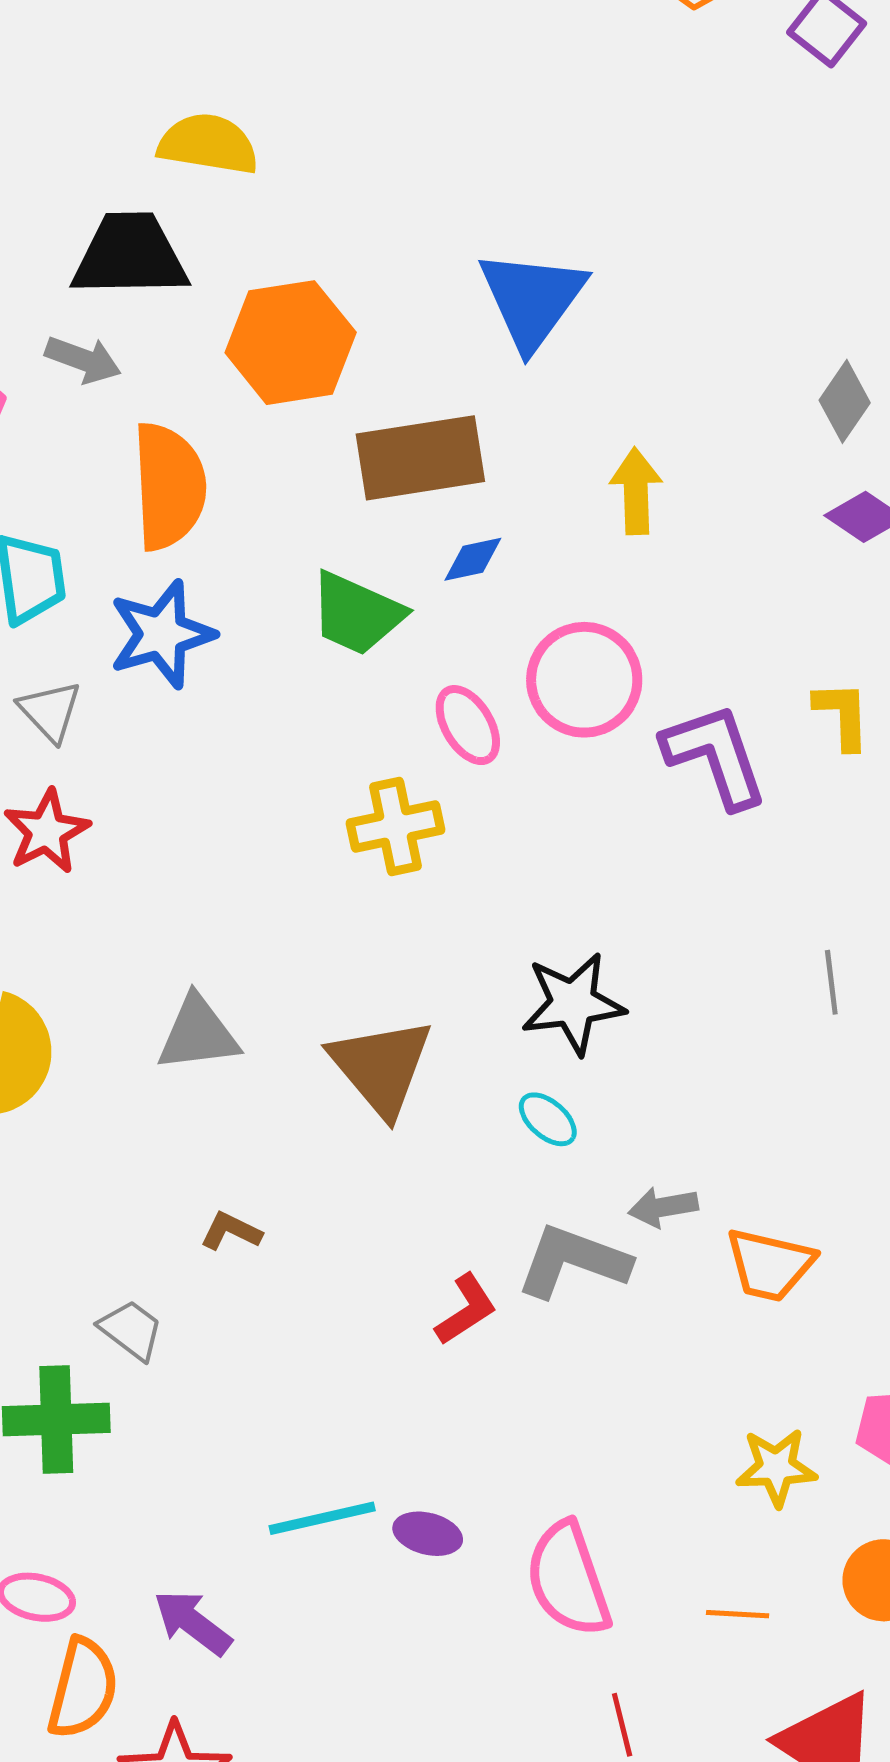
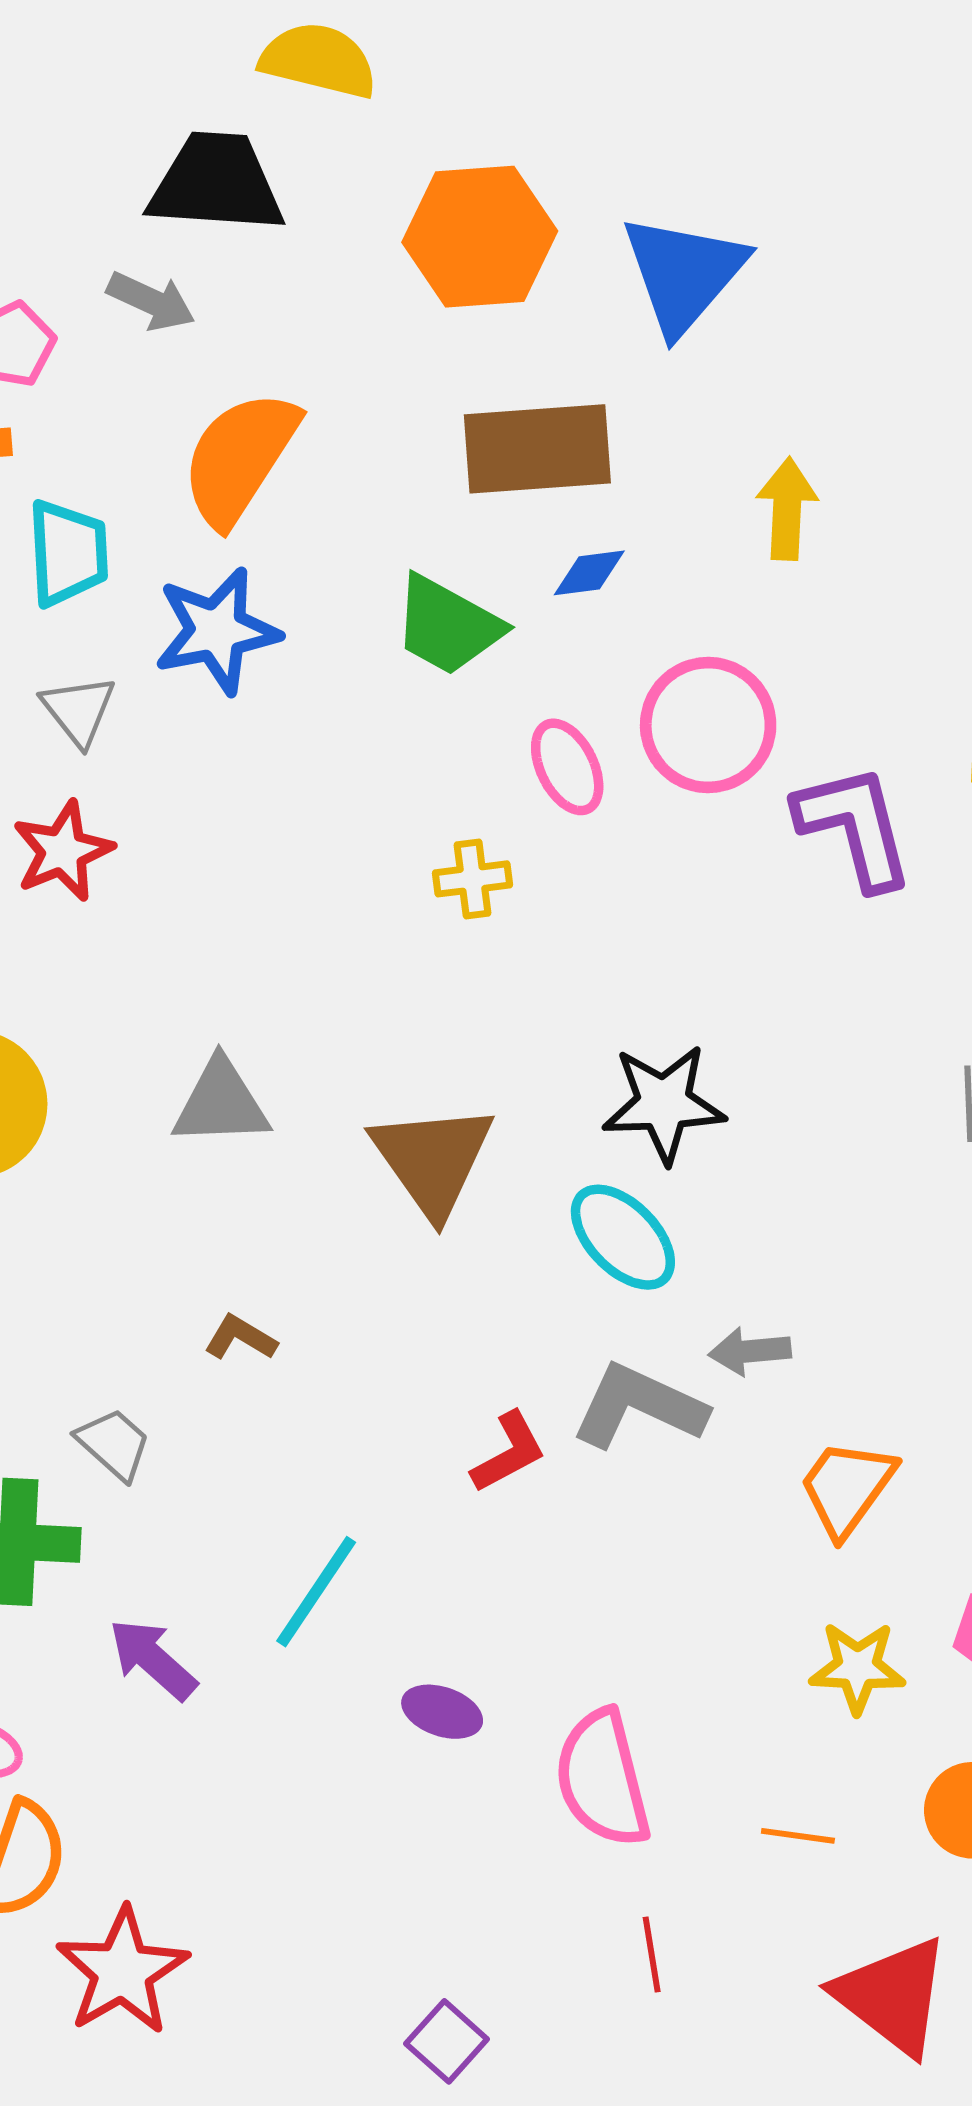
orange hexagon: (291, 343) -> (480, 237), moved
orange semicircle: (169, 486) -> (240, 458), turned -149
yellow cross: (395, 826) -> (473, 879), size x0.7
cyan ellipse: (548, 1119) -> (623, 1237), size x1.6
orange trapezoid: (770, 1265) -> (847, 1488), moved, turned 108
cyan line: (322, 1518) -> (316, 1592), moved, turned -48
purple arrow: (193, 1623) -> (153, 1659), moved

